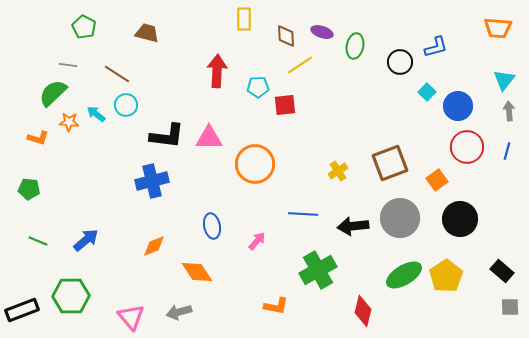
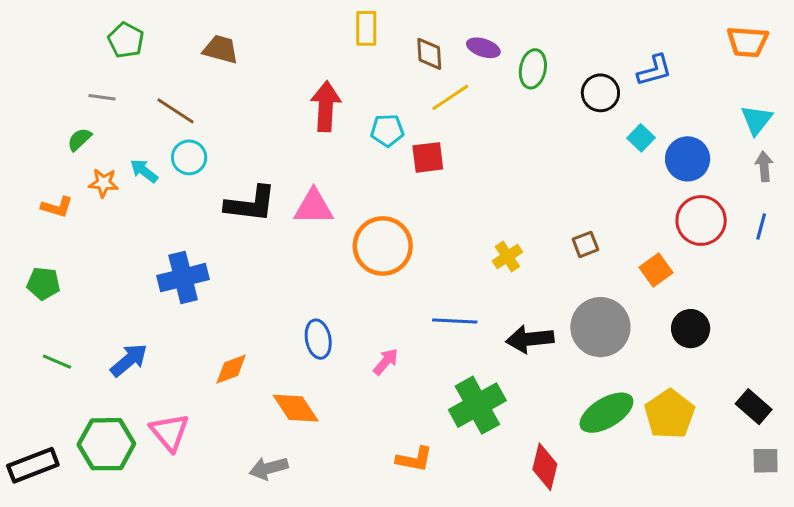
green semicircle: (53, 93) -> (79, 139), size x0.6
brown square: (390, 163) -> (585, 244), size x0.5
blue cross: (152, 181) -> (183, 278), moved
black circle: (460, 219) -> (691, 329), size x0.7
pink triangle: (131, 317) -> (170, 432), moved

